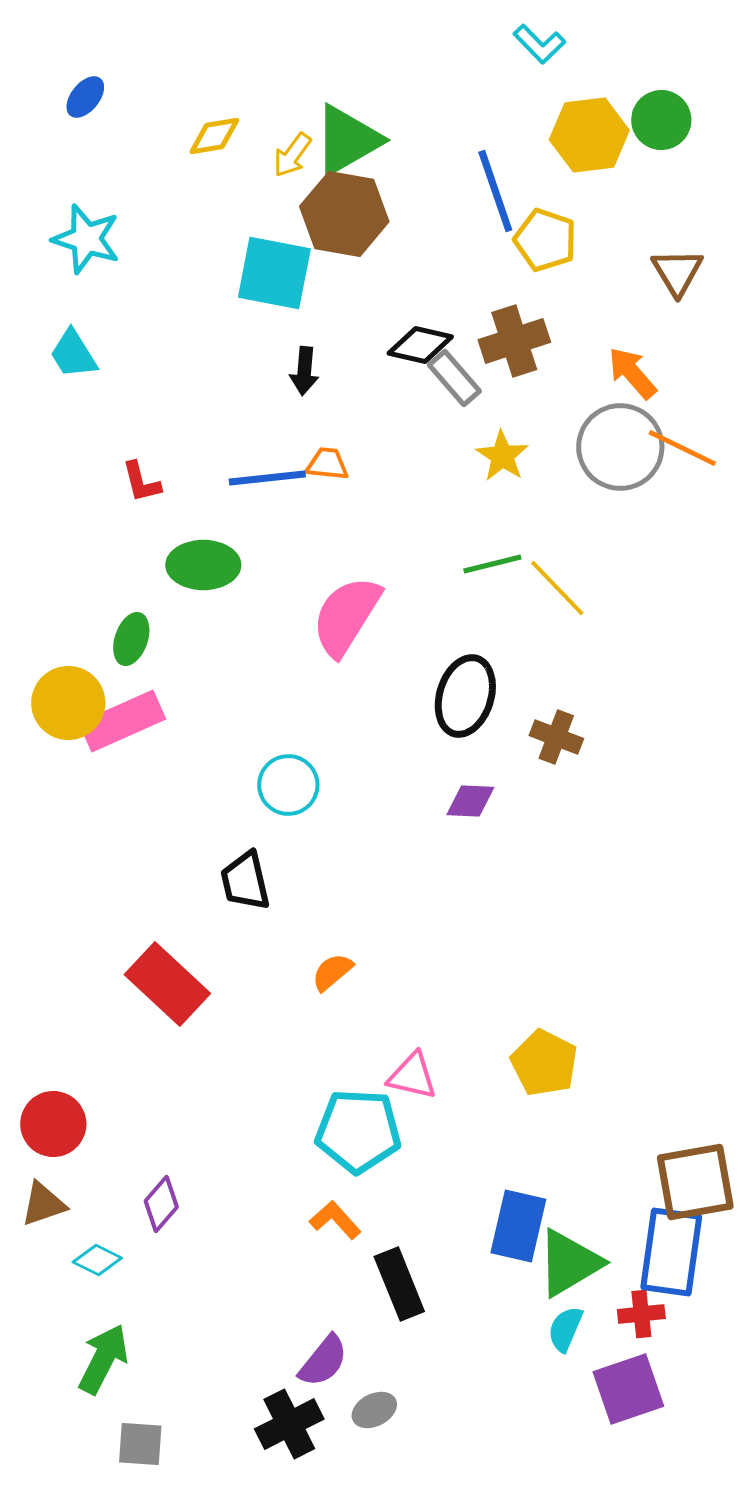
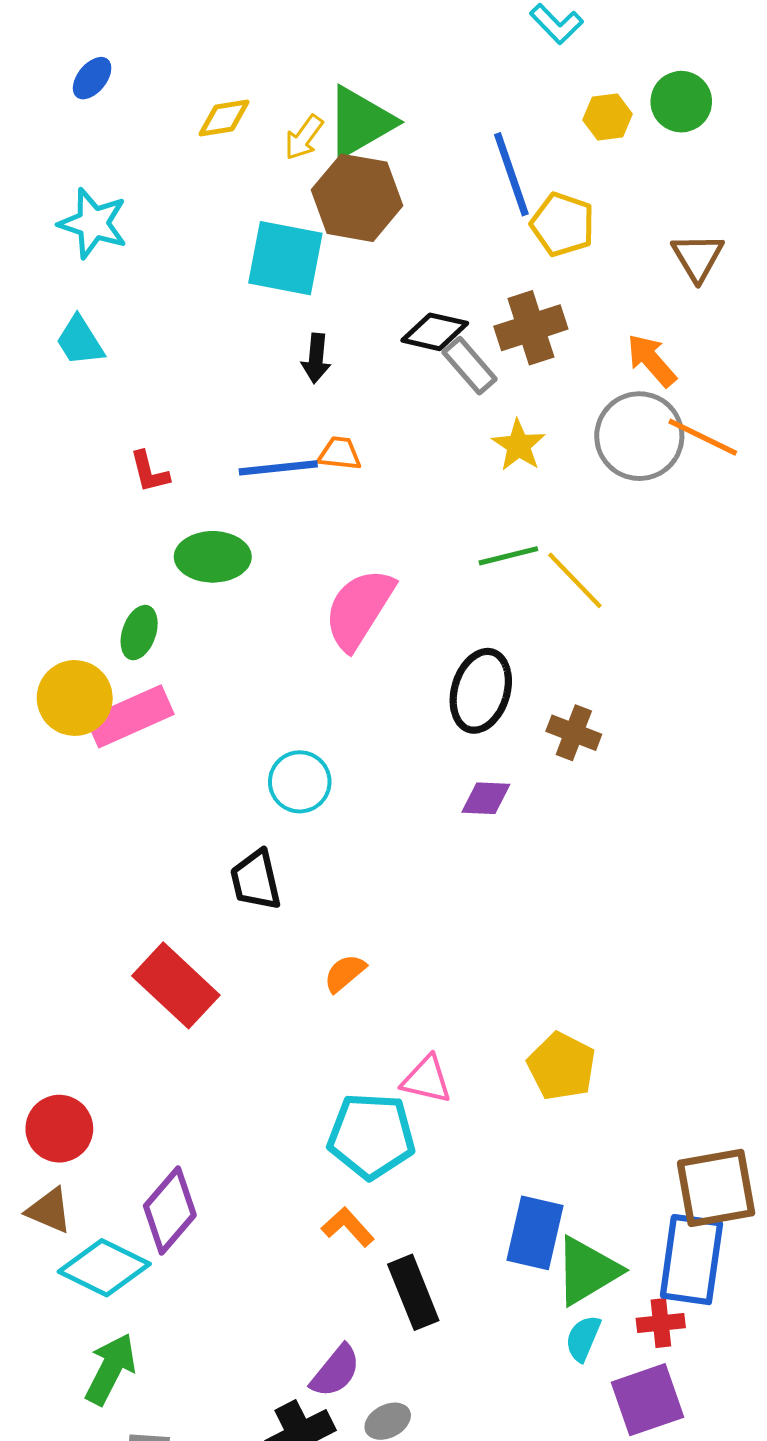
yellow hexagon: (589, 135) -> (608, 117), size x0.6
brown triangle: (43, 1204) -> (49, 1210), turned 42
purple diamond: (161, 1204) -> (170, 1210), size x1.5
cyan diamond: (97, 1260) -> (104, 1268), size x1.8

